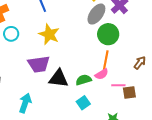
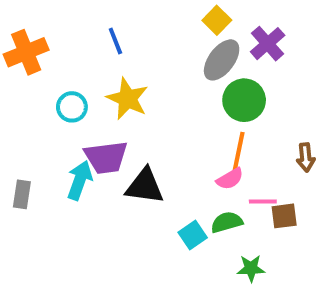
cyan circle: (11, 34) -> (72, 107), moved
brown arrow: (140, 63) -> (306, 157), turned 136
green semicircle: (84, 80) -> (227, 222), moved
cyan arrow: (25, 103) -> (80, 180), moved

